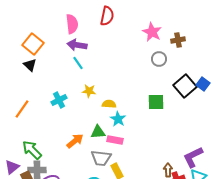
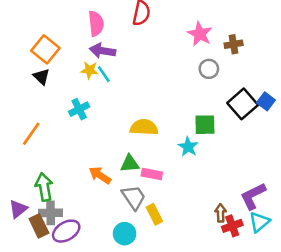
yellow star: (89, 91) -> (90, 70), moved
cyan cross: (59, 100) -> (79, 109), moved
yellow semicircle: (109, 104) -> (144, 127), size x1.5
cyan star: (118, 119) -> (188, 147), moved
orange arrow: (75, 141) -> (100, 175), turned -108
green arrow: (32, 150) -> (44, 187), turned 35
gray trapezoid: (101, 158) -> (134, 197), turned -130

